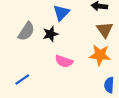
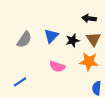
blue triangle: (61, 13) -> (51, 36), moved
black star: (50, 34) -> (73, 41), moved

